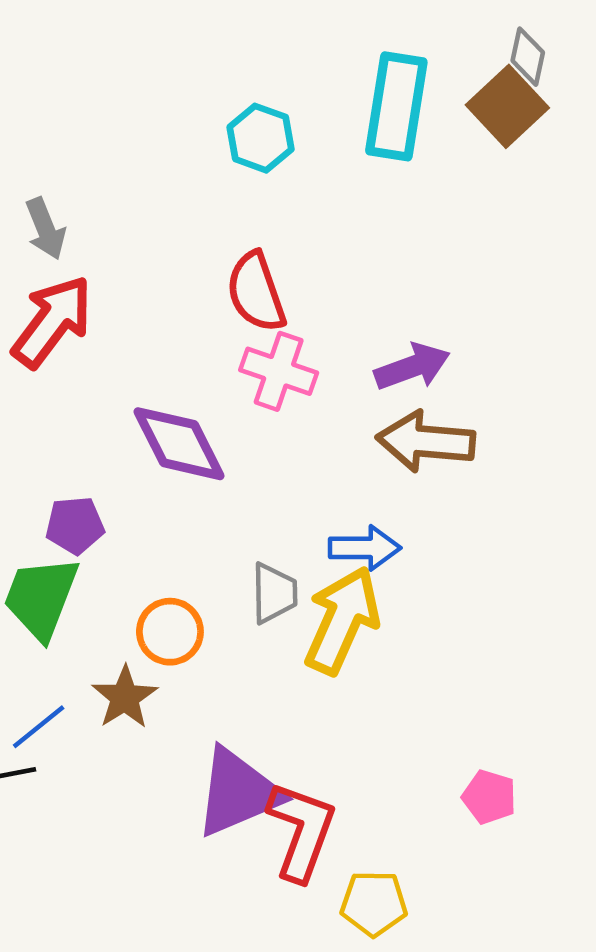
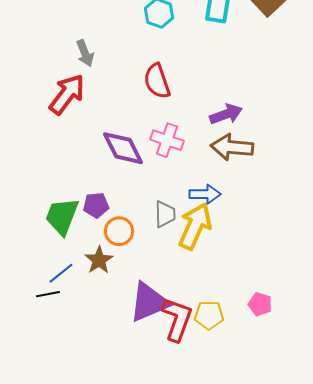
gray arrow: (45, 229) -> (85, 53), moved
pink cross: (279, 371) -> (167, 140), moved
purple pentagon: (75, 525) -> (96, 205), moved
yellow pentagon: (374, 903) -> (209, 315), moved

